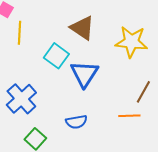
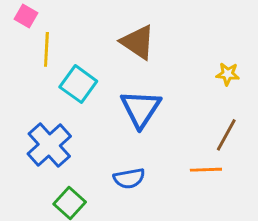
yellow star: (131, 42) -> (228, 74), moved, size x0.5
cyan square: (56, 56) -> (78, 84), moved

